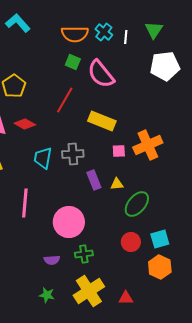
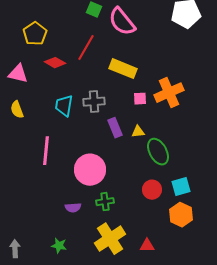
red diamond: (25, 124) -> (55, 63), moved
green ellipse: (137, 204) -> (158, 152), turned -68
green star: (47, 295) -> (59, 246), moved

